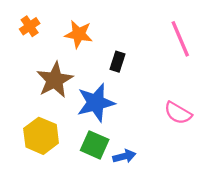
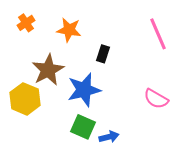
yellow hexagon: (41, 136) -> (25, 99), moved

